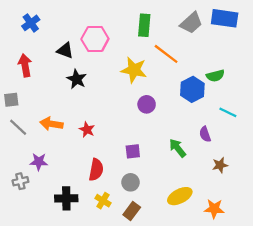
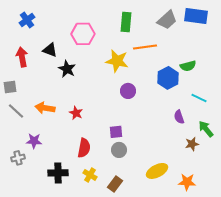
black triangle: (65, 50) -> (50, 50), moved
orange line: (166, 54) -> (145, 47), turned -45
green arrow: (178, 148) -> (206, 129), moved
gray circle: (131, 182) -> (119, 150), moved

